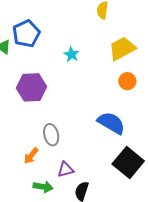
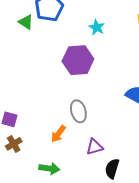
purple hexagon: (32, 87) -> (78, 60), moved
green arrow: (43, 187) -> (49, 169), moved

